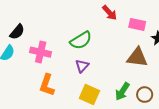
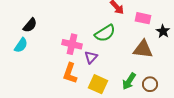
green semicircle: (81, 40) -> (105, 33), moved
pink cross: (41, 52) -> (72, 44), moved
orange L-shape: (47, 85) -> (70, 73), moved

